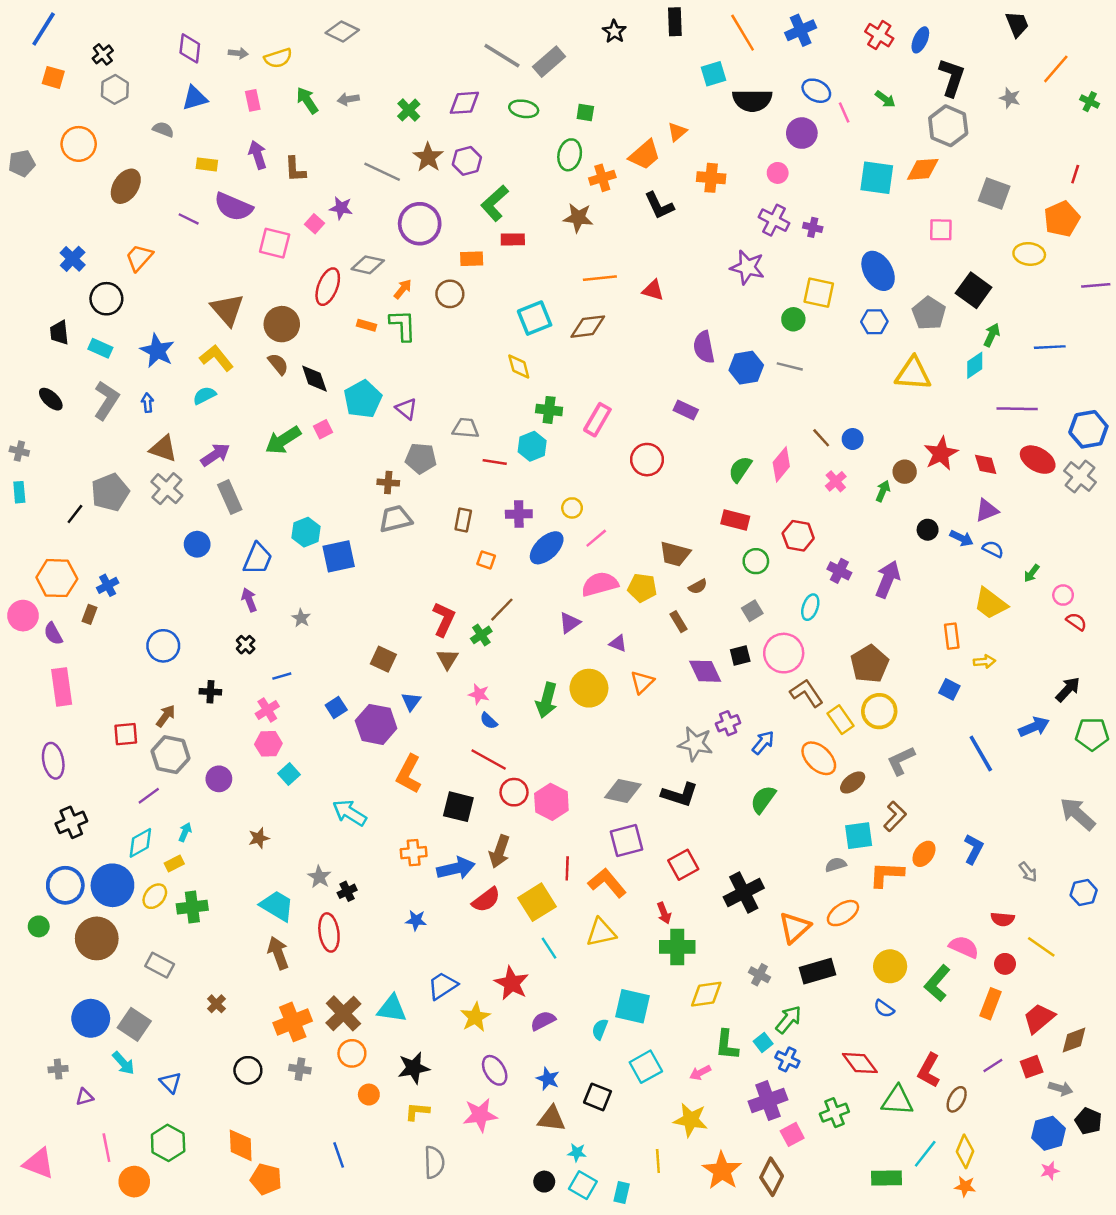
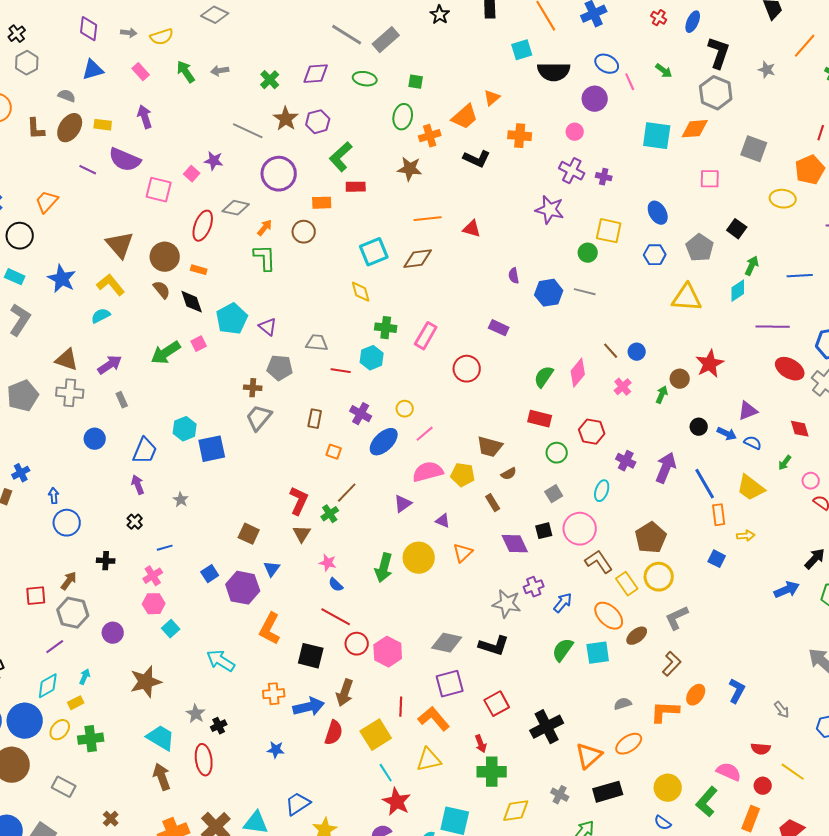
red cross: (879, 35) -> (659, 18), size x0.7
pink rectangle: (253, 100) -> (141, 72), turned -30
brown L-shape: (295, 169) -> (36, 129), moved
brown ellipse: (126, 186) -> (70, 128), moved
black L-shape: (659, 206) -> (477, 159), turned -40
blue ellipse: (878, 271) -> (658, 213), size x0.7
black square: (974, 290) -> (737, 229), size x0.7
orange rectangle: (366, 325) -> (199, 270), moved
purple semicircle: (704, 347) -> (514, 276), size x0.6
blue arrow: (148, 403) -> (54, 496), moved
red diamond: (986, 464) -> (800, 429), moved
gray cross: (167, 489) -> (70, 393), turned -36
gray rectangle: (230, 497) -> (122, 400), size x0.6
purple cross: (519, 514) -> (361, 414), turned 30
gray trapezoid: (395, 519) -> (259, 418), turned -36
blue line: (981, 753) -> (705, 484), moved
cyan square: (859, 836) -> (598, 653), moved
brown star: (259, 838) -> (146, 682), size x1.8
red semicircle: (486, 900) -> (334, 733), turned -35
red star: (512, 983) -> (397, 802), moved

